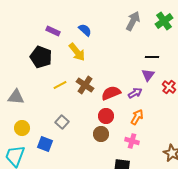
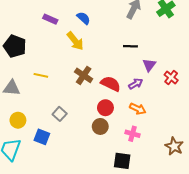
black pentagon: (41, 57) -> (15, 46), moved
black line: (152, 57) -> (130, 46), moved
yellow line: (60, 85) -> (41, 75), moved, turned 40
red semicircle: (111, 93) -> (111, 84), turned 48
orange arrow: (137, 117) -> (138, 109), turned 84

